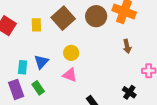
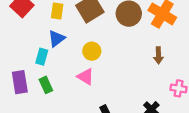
blue triangle: (41, 62) -> (57, 39), moved
cyan rectangle: (23, 67) -> (42, 57), moved

